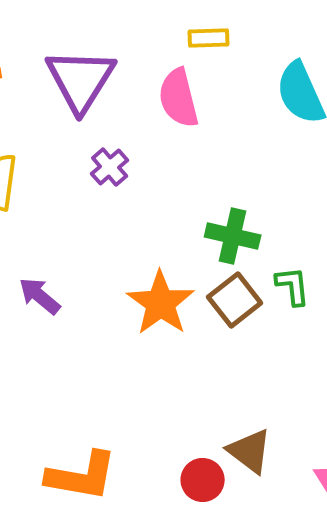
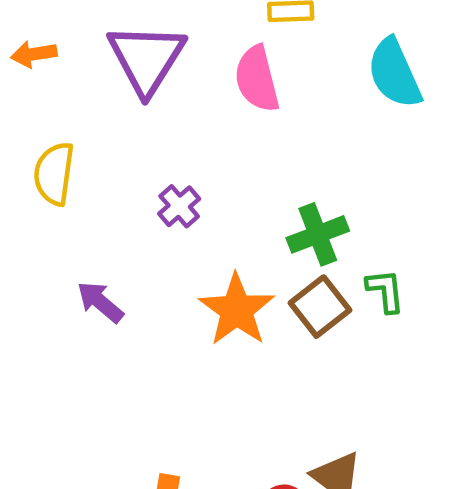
purple cross: (110, 167) -> (179, 206), moved
green cross: (233, 236) -> (318, 234), turned -34

